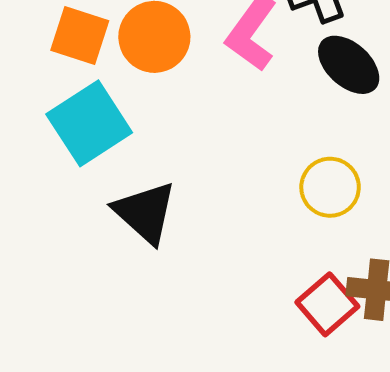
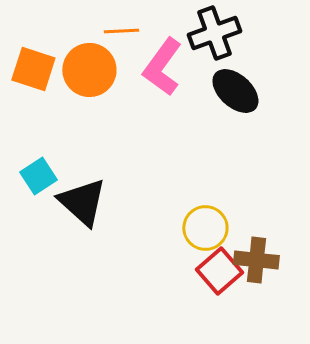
cyan square: (89, 123) -> (38, 176), moved, size x0.6
yellow circle: (330, 187) -> (205, 228), moved

